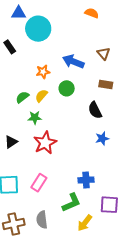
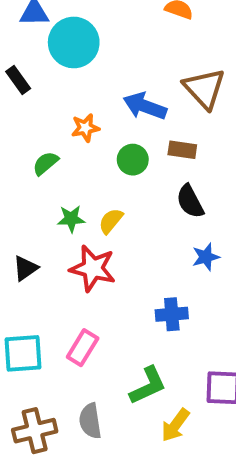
brown triangle: (104, 53) -> (204, 89), size x1.6
brown rectangle: (106, 84) -> (182, 150), moved
yellow semicircle: (41, 96) -> (111, 221), moved
green semicircle: (22, 97) -> (46, 163), moved
red star: (45, 143) -> (93, 268), turned -30
blue cross: (86, 180) -> (172, 314), moved

